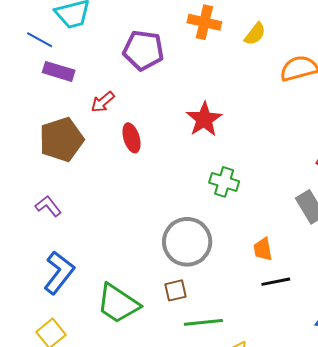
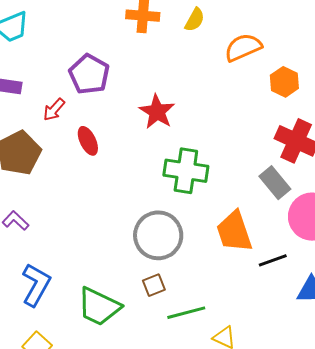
purple pentagon: (143, 50) -> (89, 74), moved, turned 30
green cross: (224, 182) -> (186, 171), size x1.5
orange trapezoid: (263, 249) -> (234, 232), size x1.8
black line: (276, 282) -> (273, 260), moved

